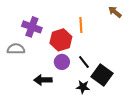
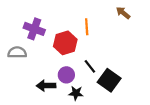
purple circle: (62, 62) -> (66, 75), moved
black star: (83, 87) -> (76, 93), moved

